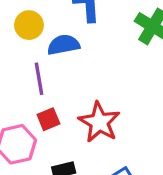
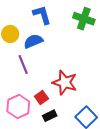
red square: (48, 119) -> (41, 98), moved

